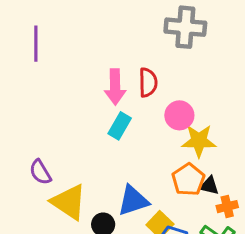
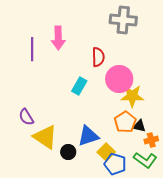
purple line: (36, 44) -> (32, 49), moved
pink arrow: (115, 87) -> (58, 38), moved
pink circle: (179, 115) -> (119, 79), size x1.4

